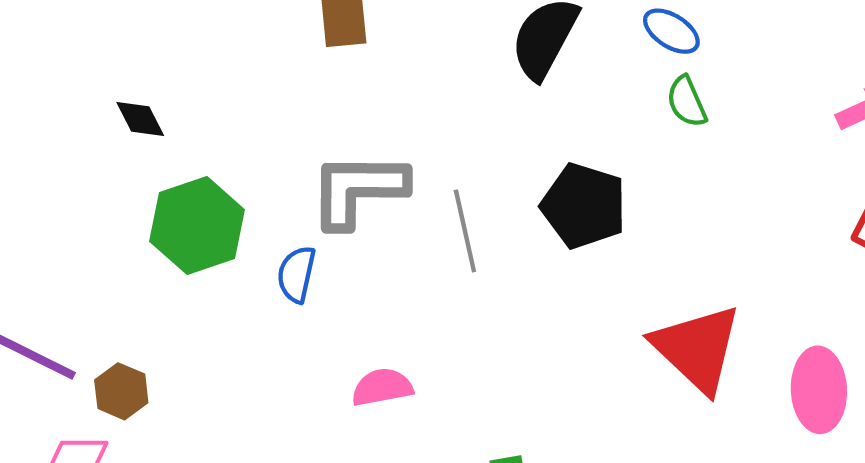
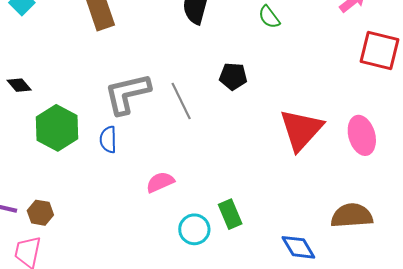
black pentagon: (584, 206) -> (233, 76), size x0.7
red triangle: (697, 348) -> (301, 130), turned 42

